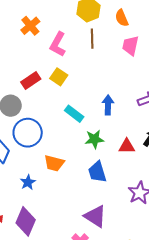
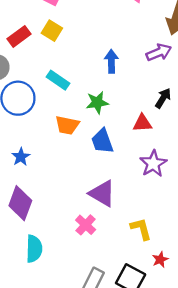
cyan rectangle: (74, 114) -> (58, 80), moved
red triangle: (127, 146) -> (142, 123), moved
orange trapezoid: (54, 163) -> (67, 125), moved

